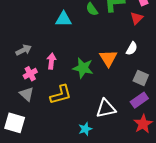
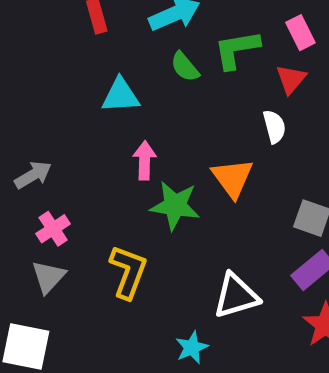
white semicircle: (132, 49) -> (274, 127), moved, turned -40
pink arrow: (51, 61) -> (145, 160), moved
gray triangle: (27, 94) -> (48, 277), turned 35
yellow L-shape: (61, 95) -> (128, 272), turned -50

